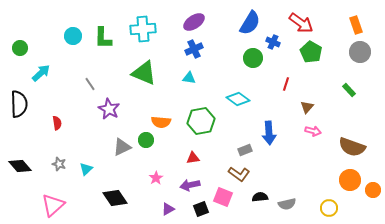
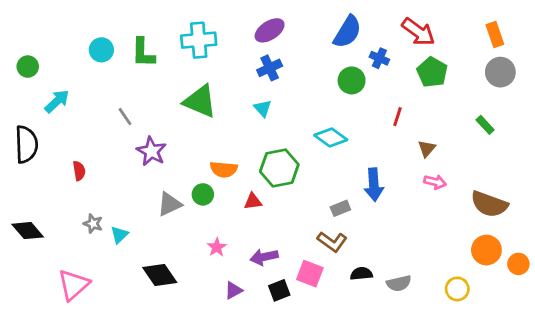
cyan triangle: (189, 78) -> (263, 108), turned 40
red triangle: (193, 158) -> (253, 201), moved
gray star: (59, 164) -> (93, 224), moved

